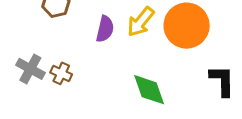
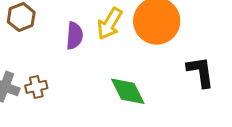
brown cross: (61, 73) -> (36, 87), turned -30

